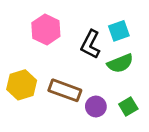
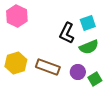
pink hexagon: (46, 30) -> (17, 16), moved
purple circle: (96, 107) -> (78, 72), moved

